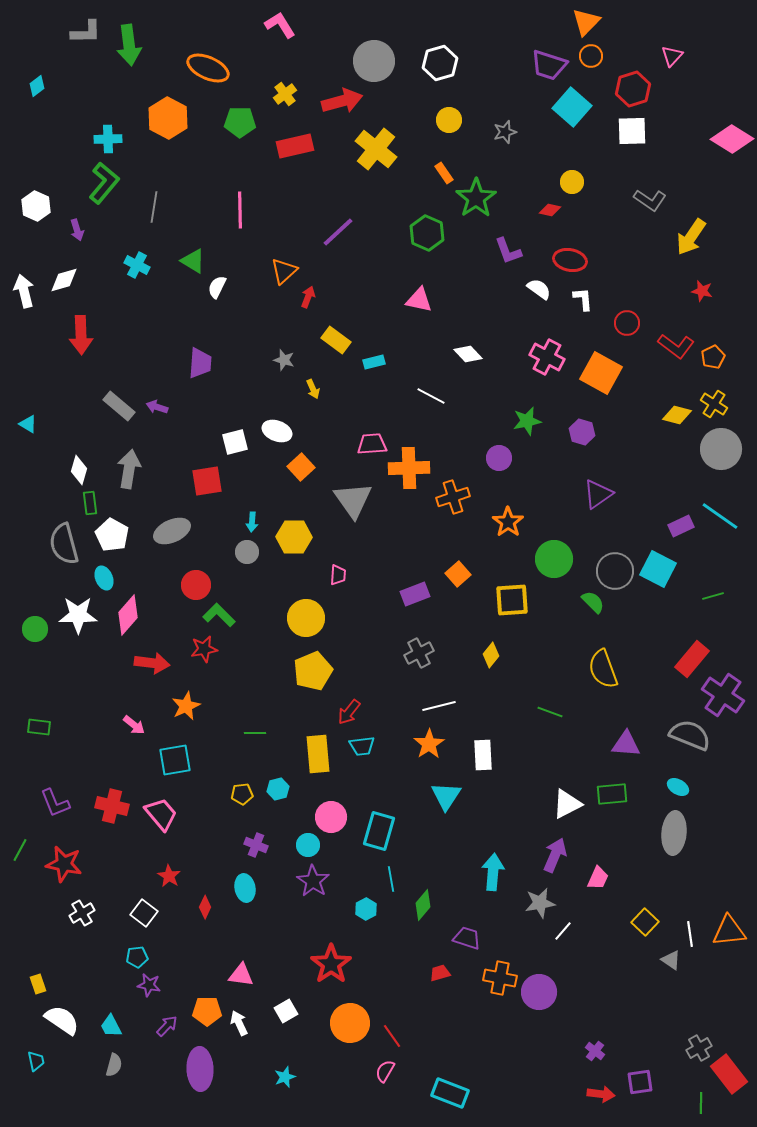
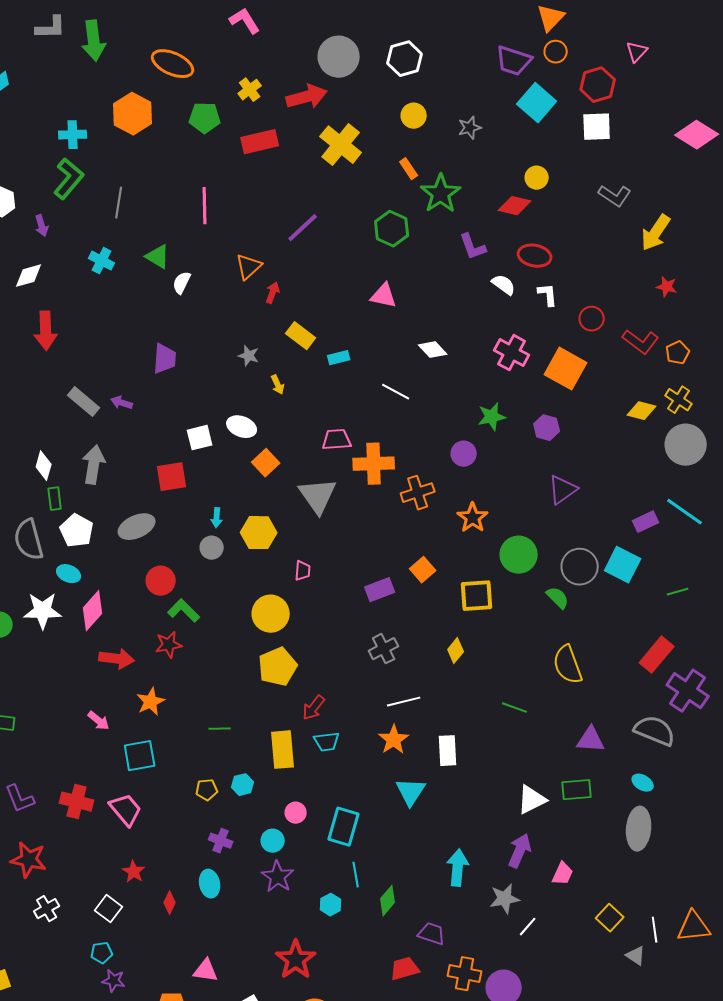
red diamond: (550, 210) -> (515, 206), size x1.5
cyan ellipse: (104, 578) -> (69, 574), turned -45
pink circle: (331, 817) -> (296, 813), size x0.7
red trapezoid: (440, 973) -> (405, 969), size x1.4

